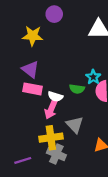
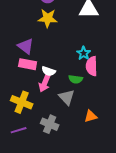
yellow star: (33, 36) -> (48, 18), moved
green semicircle: (77, 89) -> (76, 79), moved
yellow cross: (51, 138) -> (22, 102), moved, turned 30

